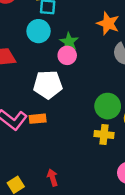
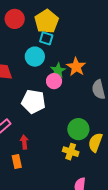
orange star: (108, 23) -> (76, 67), moved
orange rectangle: (38, 119) -> (17, 161), moved, turned 72
red arrow: (52, 178) -> (24, 142), moved

